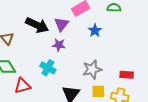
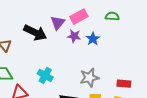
purple triangle: (61, 24) -> (58, 23), moved
purple star: (59, 45) -> (74, 36), moved

